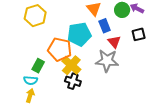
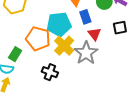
gray star: (107, 61) -> (86, 53), turned 30
yellow cross: (71, 65) -> (64, 46), moved

